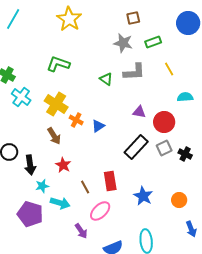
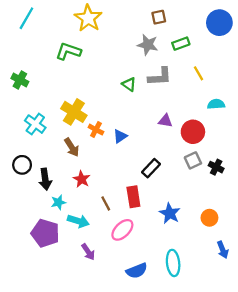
green L-shape: (58, 64) -> (68, 51), moved
cyan cross: (21, 97) -> (35, 124), moved
black rectangle: (136, 147) -> (151, 168), moved, size x0.7
purple arrow: (81, 231) -> (88, 252), moved

